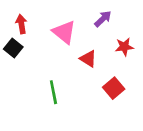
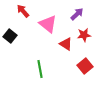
red arrow: (21, 24) -> (23, 11), moved, turned -32
red star: (124, 47) -> (84, 35), moved

